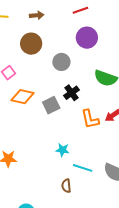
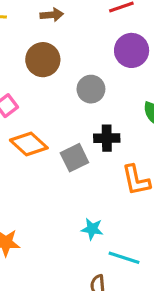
black cross: (71, 93) -> (107, 138), turned 35
orange diamond: (22, 97) -> (29, 144), turned 30

